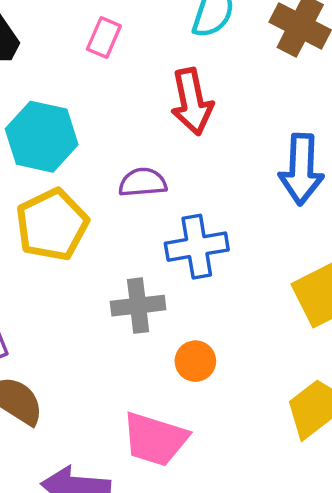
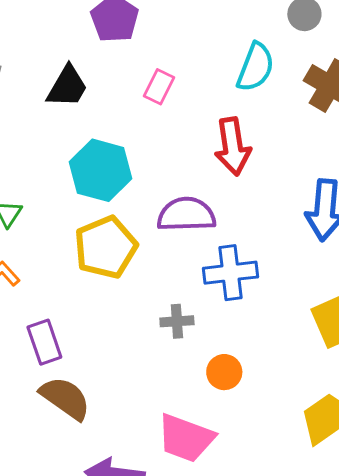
purple semicircle: (143, 182) -> (186, 214), size x1.4
gray cross: (138, 306) -> (177, 321), size x0.7

